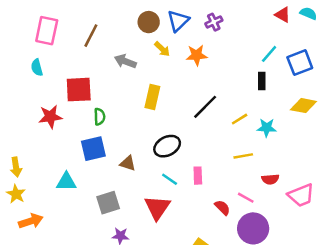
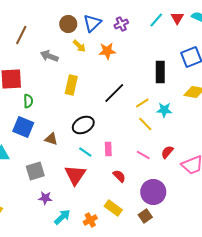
red triangle: (283, 15) -> (177, 18), turned 32
cyan line: (269, 54) -> (156, 20), moved
black rectangle: (262, 81) -> (160, 72), size x1.5
blue square: (93, 149) -> (23, 127), turned 35
yellow line: (243, 156) -> (145, 124), moved, turned 56
red semicircle: (270, 179) -> (167, 152), turned 136
pink line: (246, 198) -> (143, 155), moved
red semicircle: (222, 208) -> (119, 176), moved

